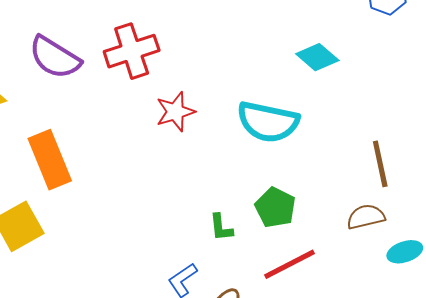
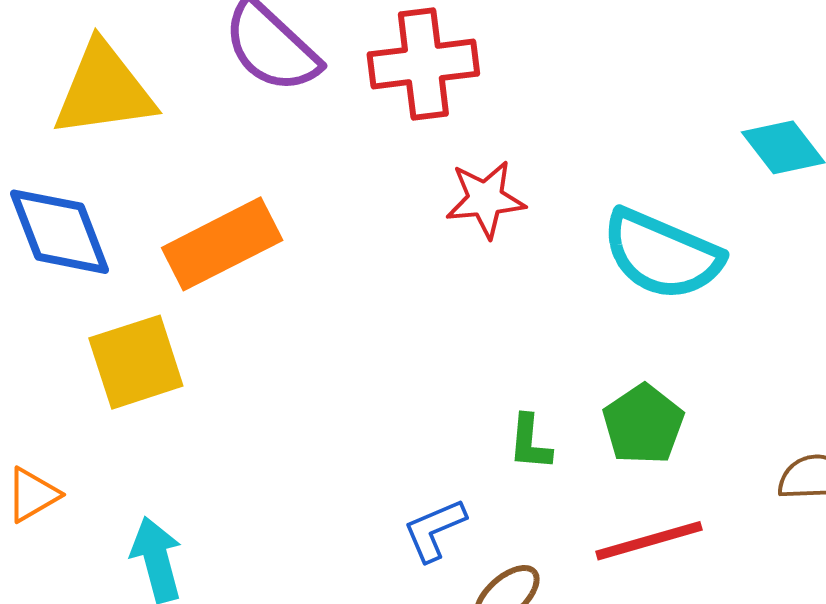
orange rectangle: (50, 160) -> (222, 244), turned 74

